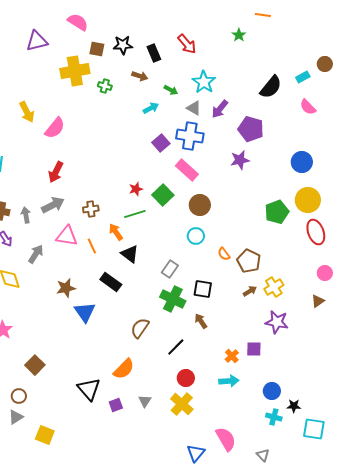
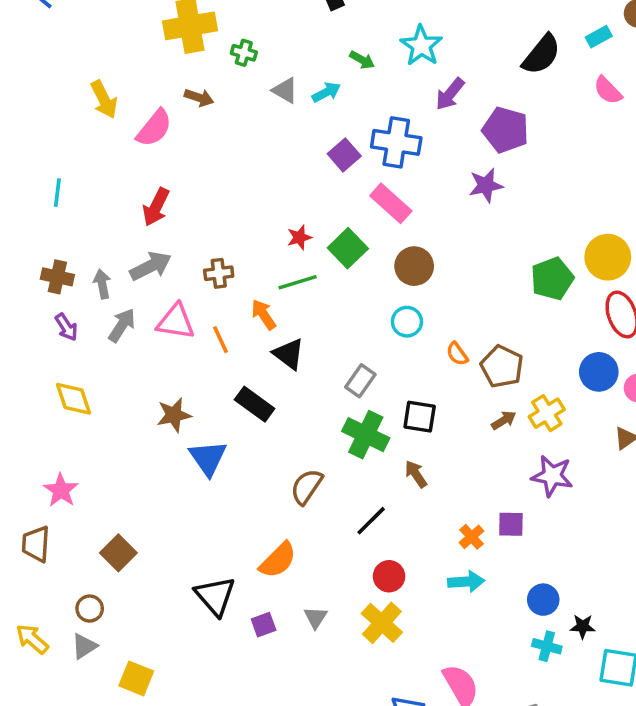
brown arrow: (140, 76) -> (199, 98), moved
gray triangle: (194, 108) -> (285, 90), moved
blue circle: (302, 162) -> (599, 372), moved
gray arrow: (36, 254) -> (122, 325), moved

